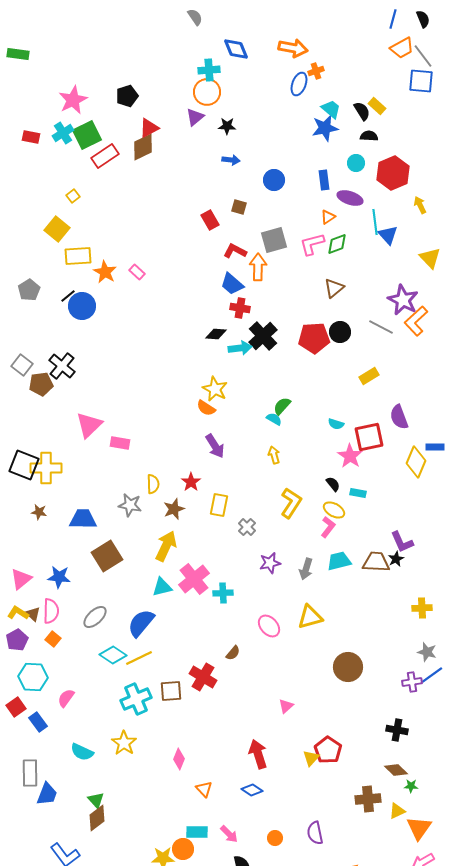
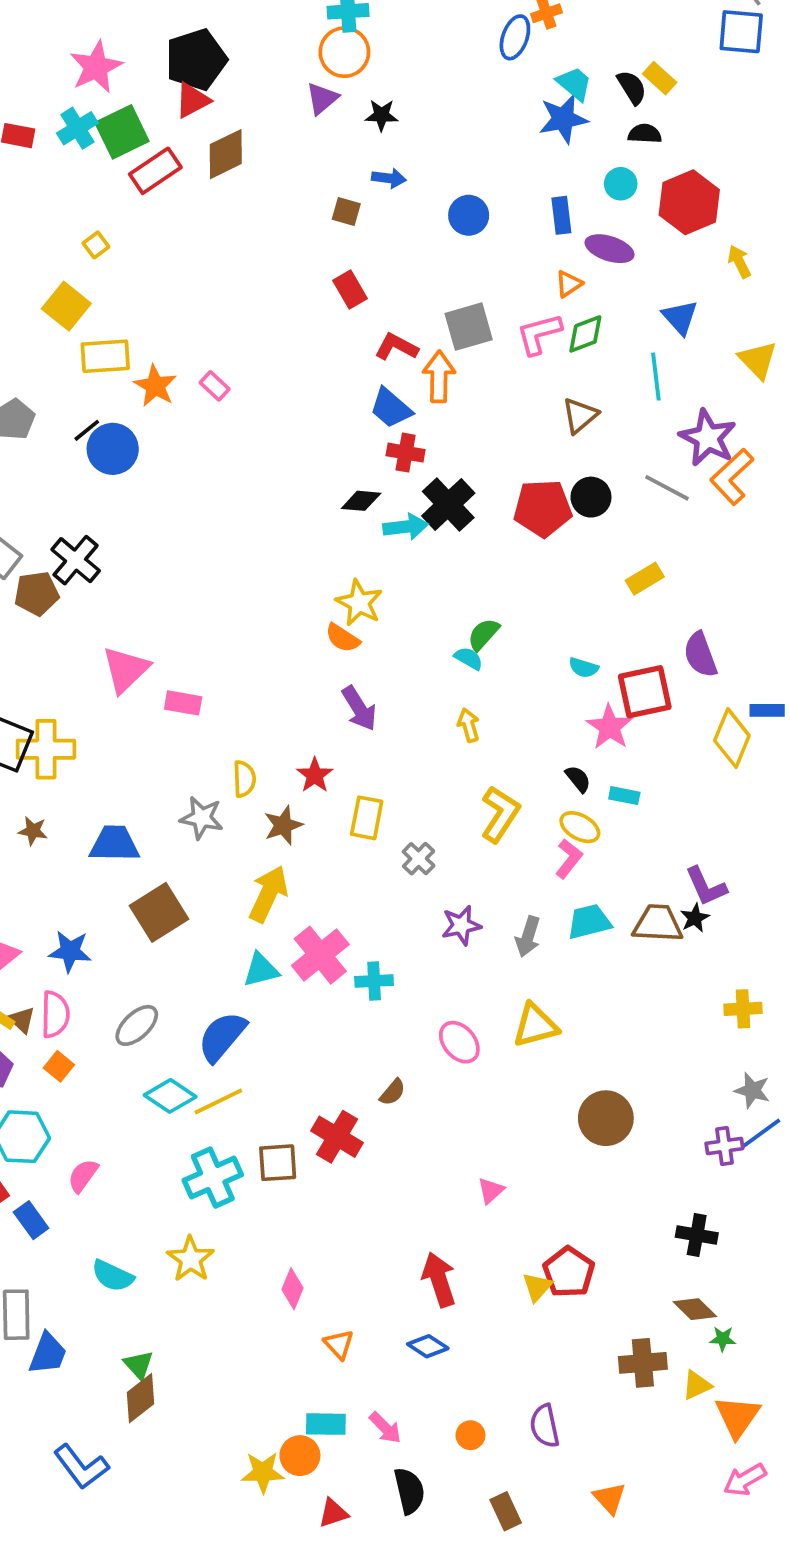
black pentagon: (127, 96) -> (196, 60), size x1.5
red triangle: (149, 128) -> (192, 100), moved
brown square: (239, 207) -> (346, 212), moved
cyan line: (375, 222) -> (656, 377), moved

